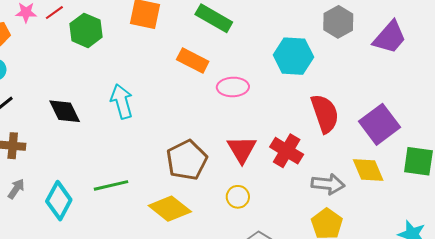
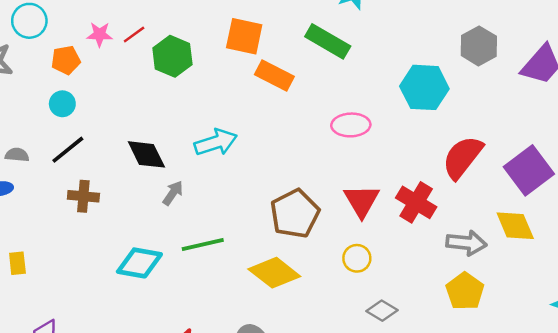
orange rectangle: (193, 61) -> (274, 75), moved
cyan arrow: (122, 101) -> (216, 142), turned 88
red semicircle: (325, 114) -> (463, 157), turned -123
gray arrow: (16, 189) -> (173, 193), moved
cyan diamond: (59, 201) -> (139, 263), turned 72

